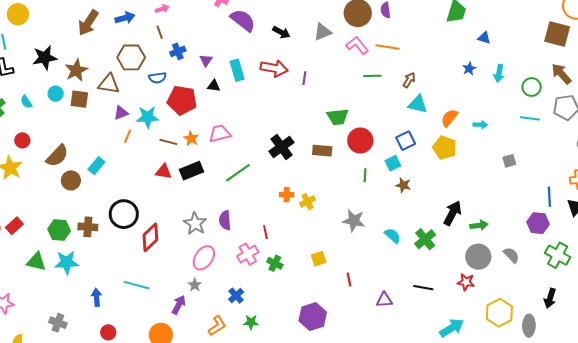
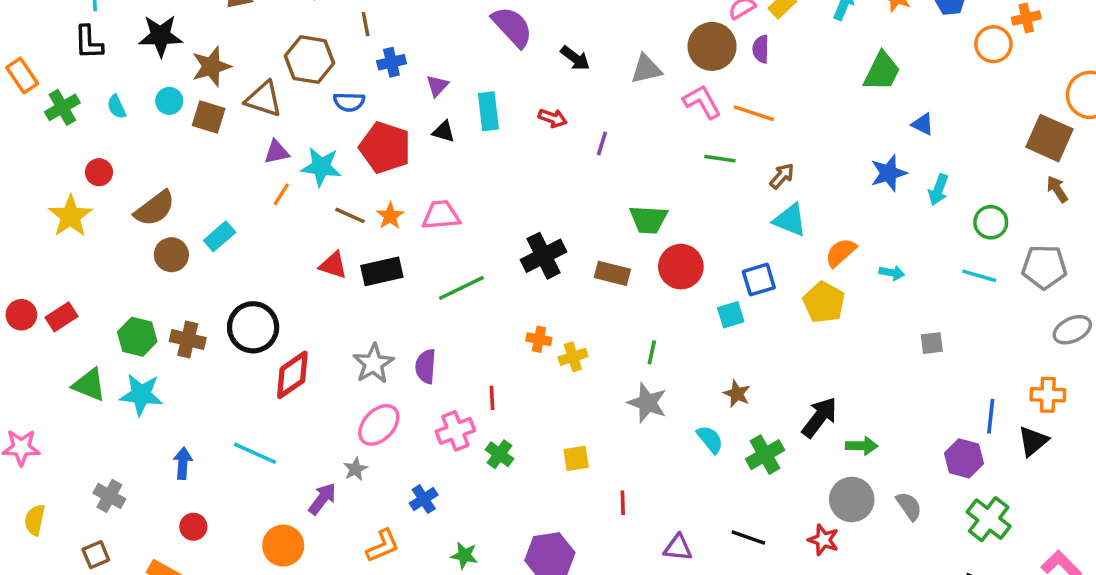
red arrow: (274, 68) -> (553, 118), size x0.6
blue star: (469, 69) -> (889, 173), size x1.5
brown arrow: (561, 74) -> (1057, 189), moved, size x0.7
green line: (365, 175) -> (652, 352), moved
brown star: (403, 185) -> (737, 394), moved
green star: (251, 322) -> (464, 555), moved

